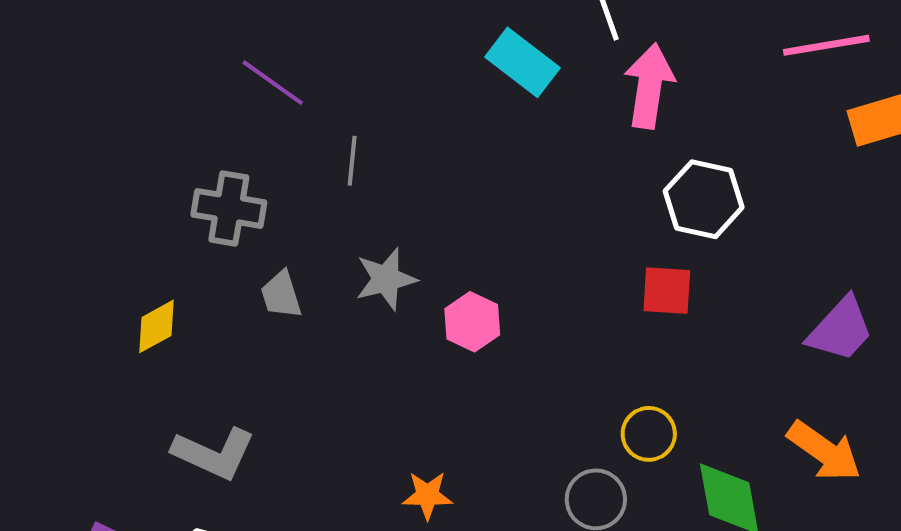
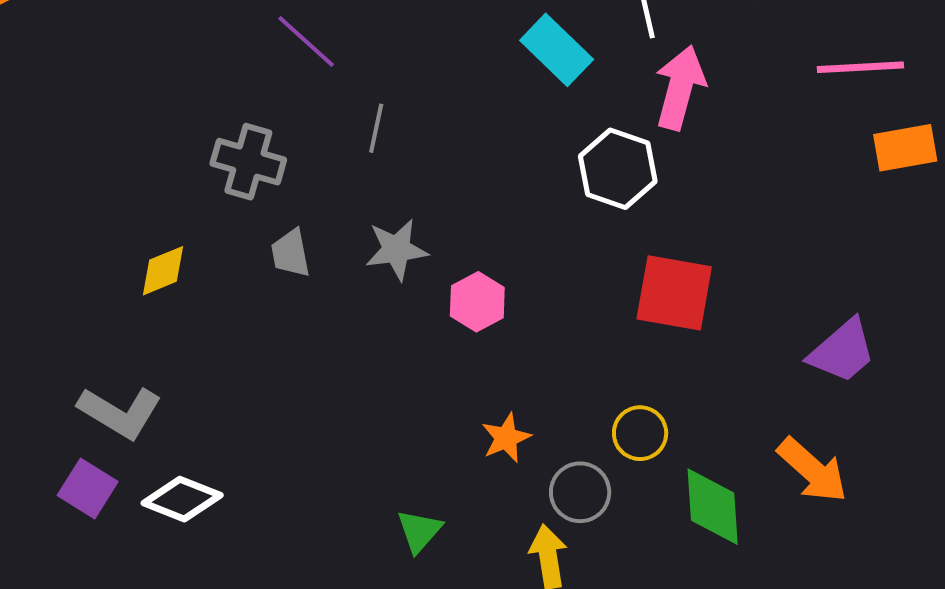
white hexagon: (704, 199) -> (618, 169), moved
red square: (667, 291) -> (674, 293), size x1.5
gray L-shape: (214, 453) -> (120, 412), moved
orange star: (427, 495) -> (506, 438), moved, turned -30

